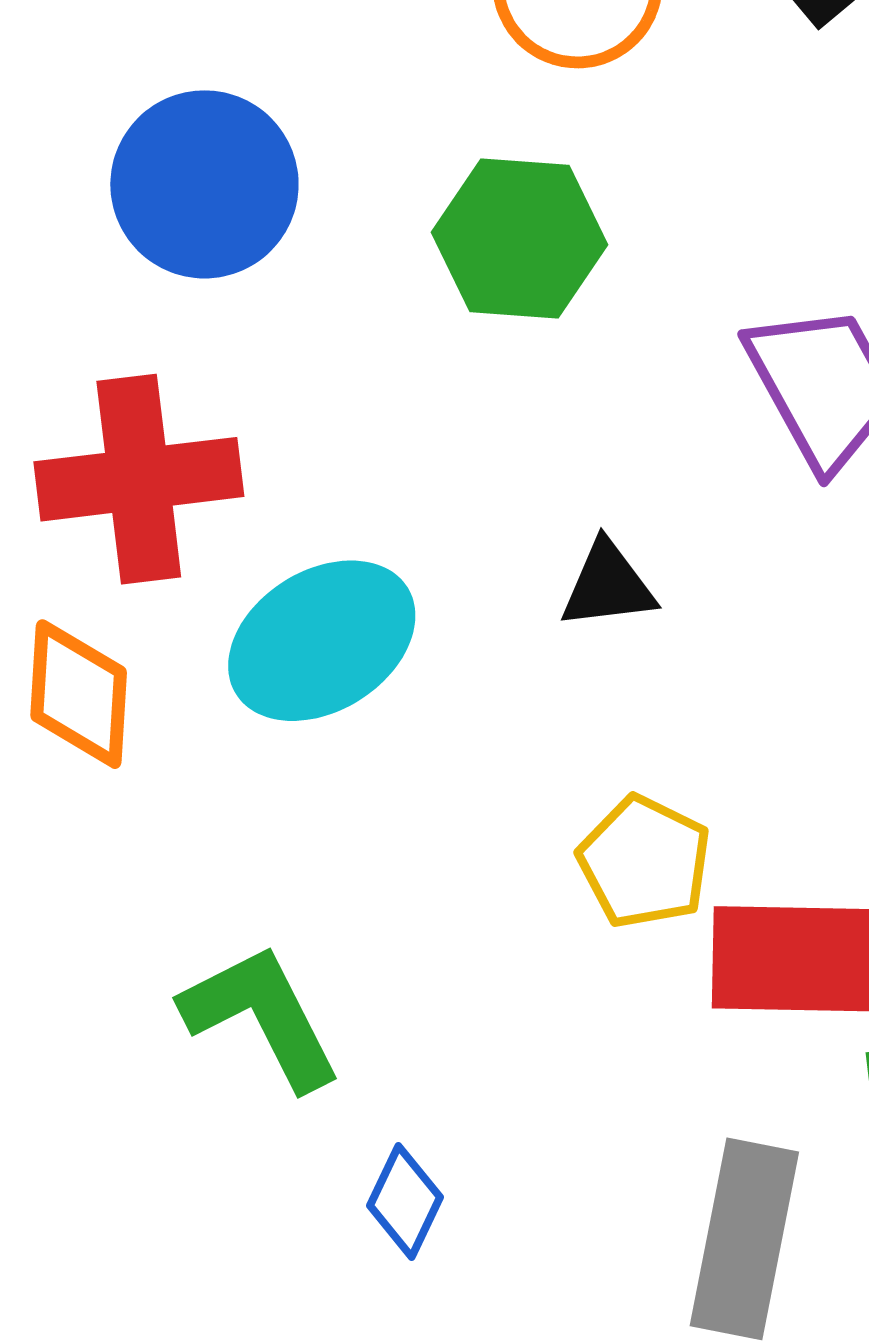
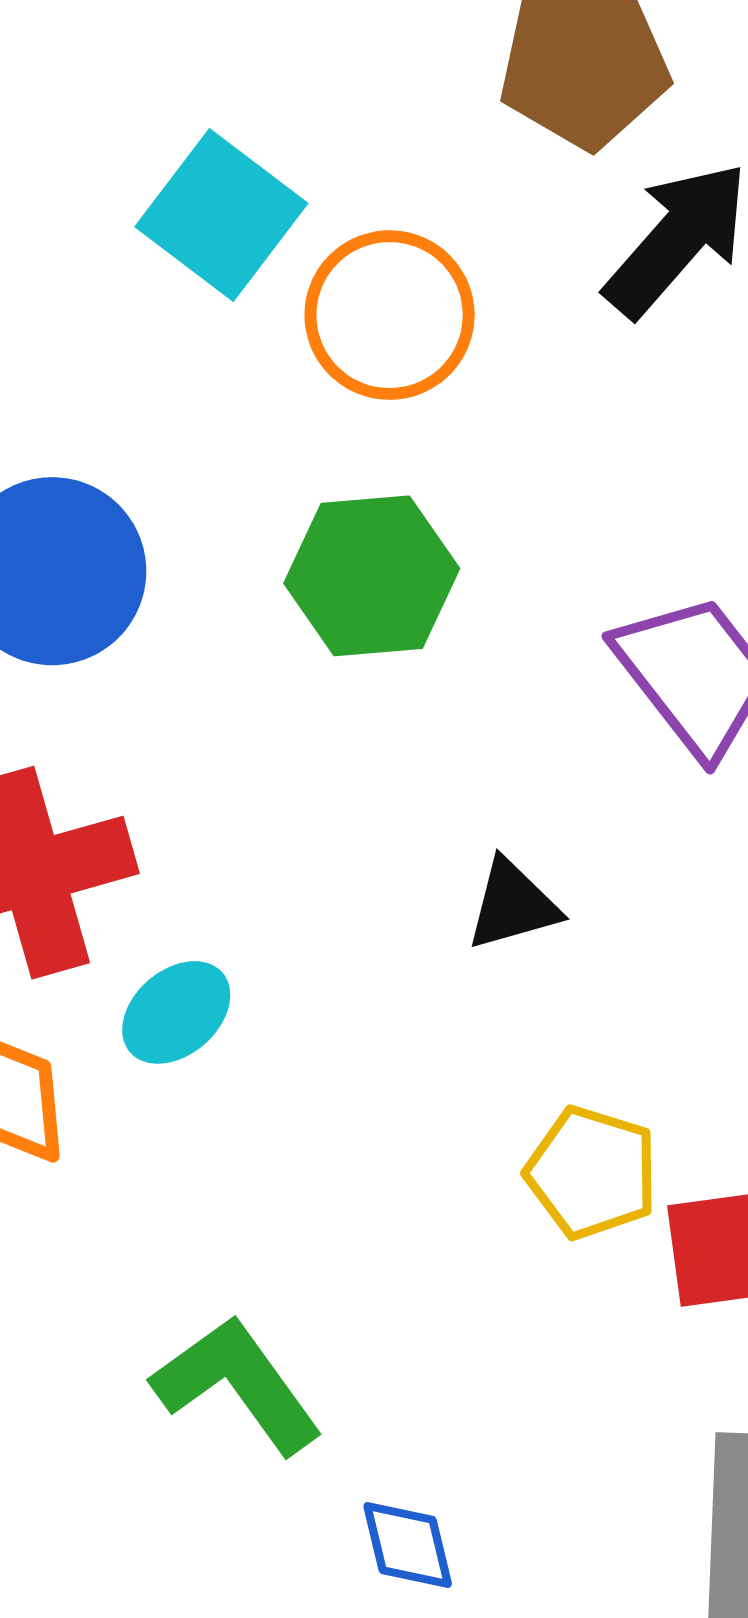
cyan ellipse: (322, 641) -> (176, 1012), moved, size x0.6
blue diamond: (405, 1201) -> (408, 1545), turned -30

